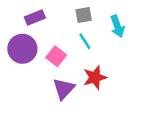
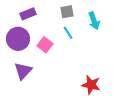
red star: (95, 78) -> (91, 85), moved, turned 30
purple triangle: (64, 89) -> (23, 71), moved

